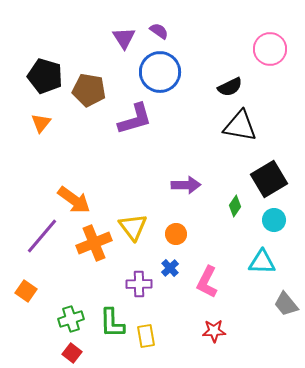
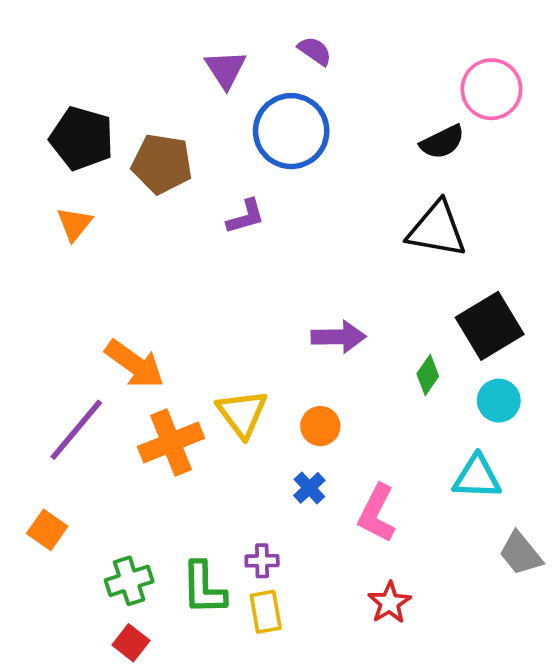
purple semicircle: (159, 31) -> (315, 51), moved
black semicircle: (230, 87) -> (442, 142), moved
purple L-shape: (135, 119) -> (246, 217), size x0.6
purple cross: (139, 284) -> (262, 561), moved, size x0.7
red star: (214, 331) -> (389, 603), turned -30

